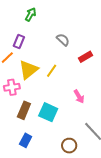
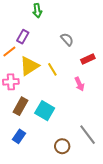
green arrow: (31, 14) -> (37, 11), turned 136
yellow line: (52, 71) -> (52, 69), turned -72
pink arrow: (79, 96) -> (79, 84), moved

